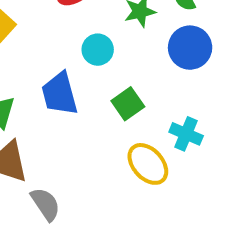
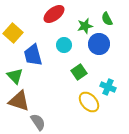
blue circle: (190, 48) -> (99, 44), moved
blue trapezoid: (60, 94) -> (33, 55), moved

